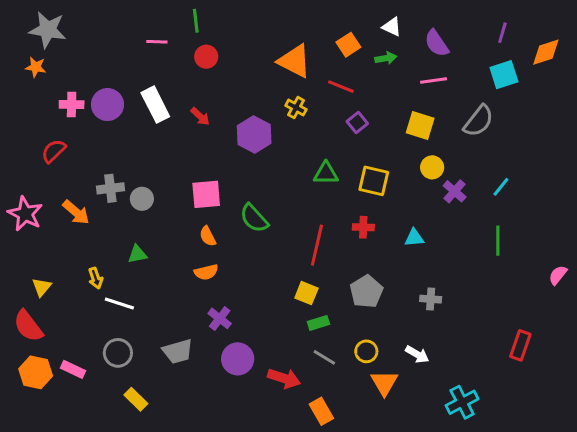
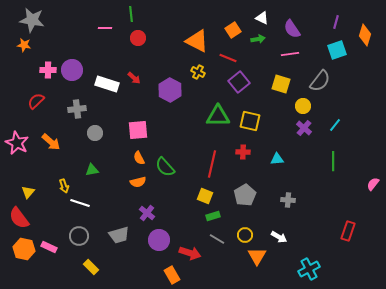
orange diamond: (546, 52) -> (365, 35), turned -55
white rectangle: (155, 105) -> (107, 84), moved, turned -45
purple square: (357, 122) -> (239, 82), size x1.5
yellow circle: (432, 167) -> (303, 106), moved
green triangle: (326, 173) -> (218, 116), size x1.4
gray cross: (110, 188) -> (77, 109), moved
green semicircle: (254, 218) -> (165, 167), moved
orange rectangle: (321, 411) -> (172, 275), moved

